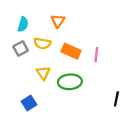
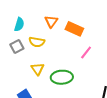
orange rectangle: (71, 51) -> (74, 29), moved
pink line: (96, 55) -> (86, 52), turned 32

